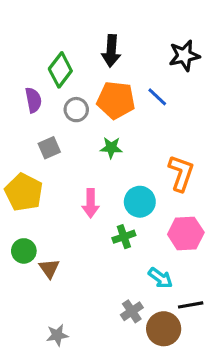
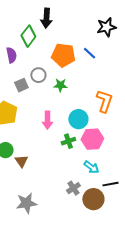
black arrow: (111, 51) -> (46, 18), moved
gray circle: (76, 110) -> (38, 75), moved
pink hexagon: (186, 233) -> (92, 139), moved
gray star: (57, 335) -> (26, 203), size x1.5

